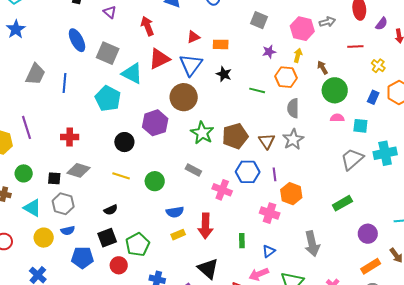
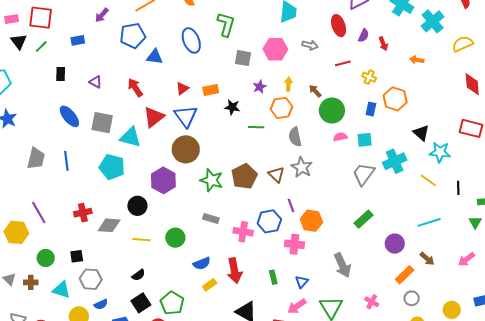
gray arrow: (327, 22) -> (310, 45), turned 42
pink hexagon: (302, 29) -> (275, 49), moved
black star: (224, 74) -> (232, 107), moved
gray diamond: (78, 170) -> (109, 225), moved
blue hexagon: (248, 172) -> (269, 221), moved

